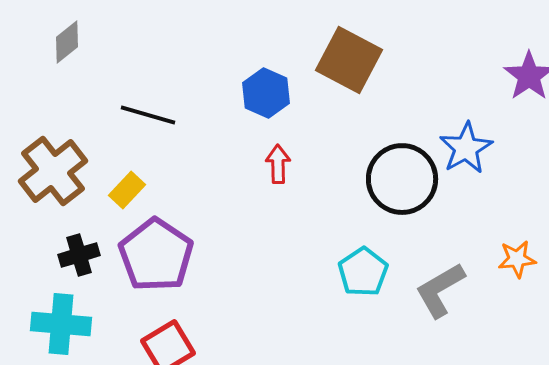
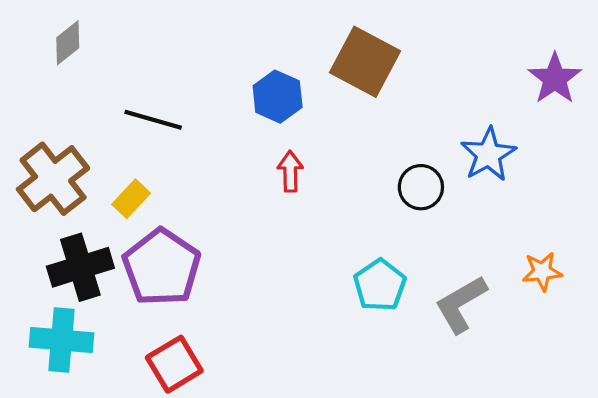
black circle: (402, 179) -> (421, 187), size x0.6
black cross: (79, 255) -> (80, 267), size x1.5

